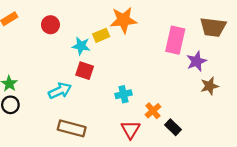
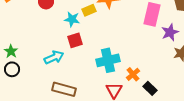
red square: (85, 71) -> (75, 40), turned -35
cyan cross: (123, 94) -> (108, 60), size x1.6

